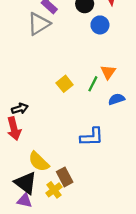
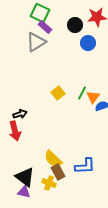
orange triangle: (108, 72) -> (93, 97), moved
blue L-shape: (92, 137) -> (85, 166), moved
yellow semicircle: (39, 162) -> (53, 159), moved
yellow cross: (54, 190) -> (49, 183), turned -32

